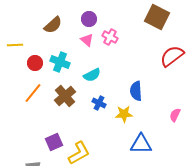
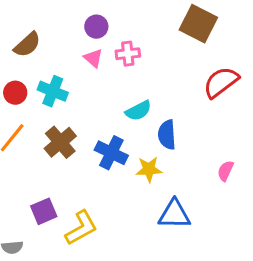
brown semicircle: (53, 25) -> (27, 45), moved
pink cross: (110, 37) -> (128, 54), turned -35
cyan semicircle: (92, 75) -> (138, 111), moved
blue cross: (99, 103) -> (111, 153), size x1.5

